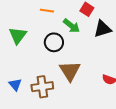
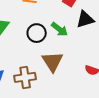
green arrow: (71, 26) -> (59, 29), moved

